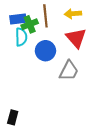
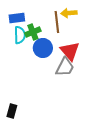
brown line: (45, 16) -> (57, 22), moved
green cross: (30, 24) -> (33, 32), moved
red triangle: (76, 38) -> (70, 51), moved

